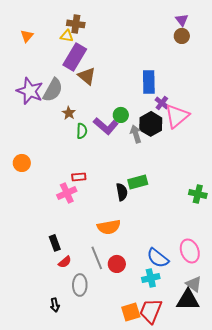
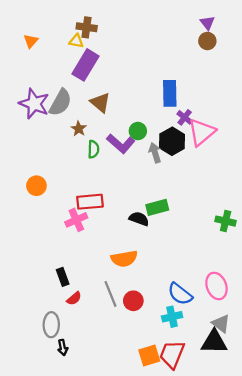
brown triangle: (87, 76) -> (100, 103), moved
orange circle: (22, 163) -> (36, 186), moved
red rectangle: (79, 177) -> (90, 202), size x1.6
black semicircle: (122, 192) -> (139, 219), turned -60
gray ellipse: (80, 285) -> (51, 325), moved

